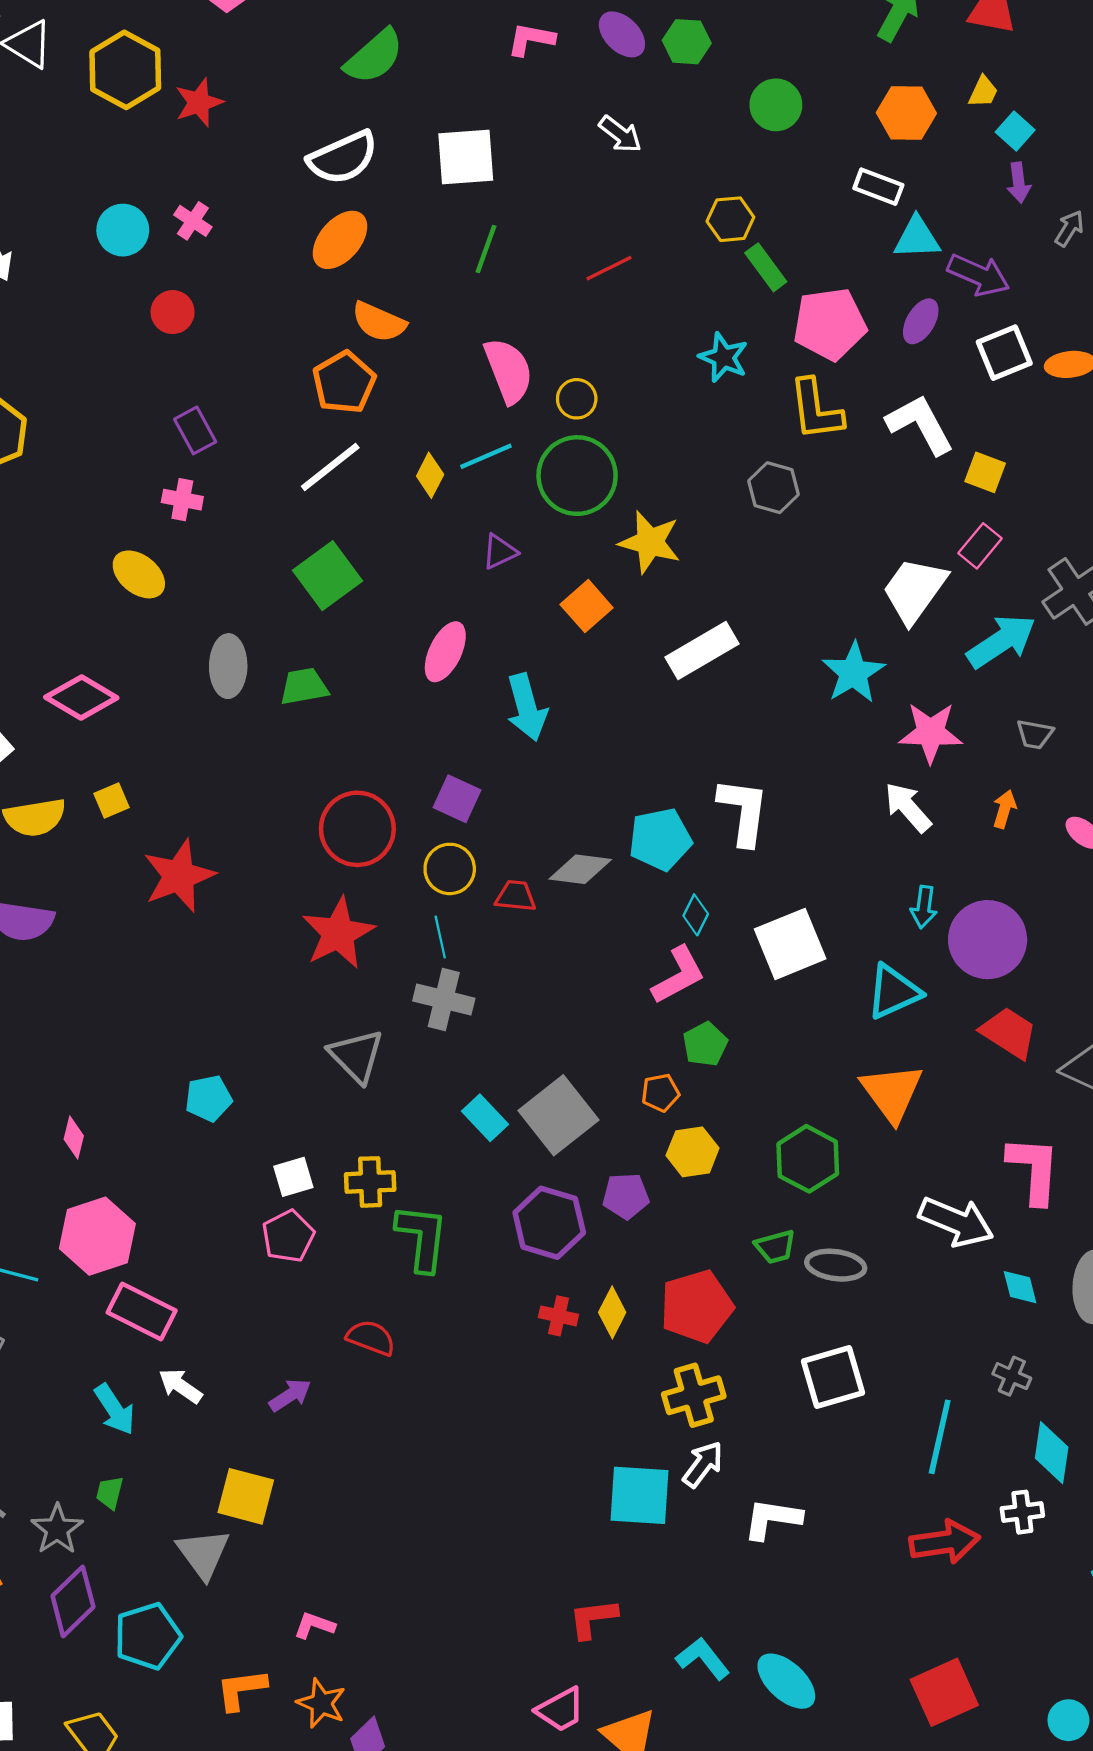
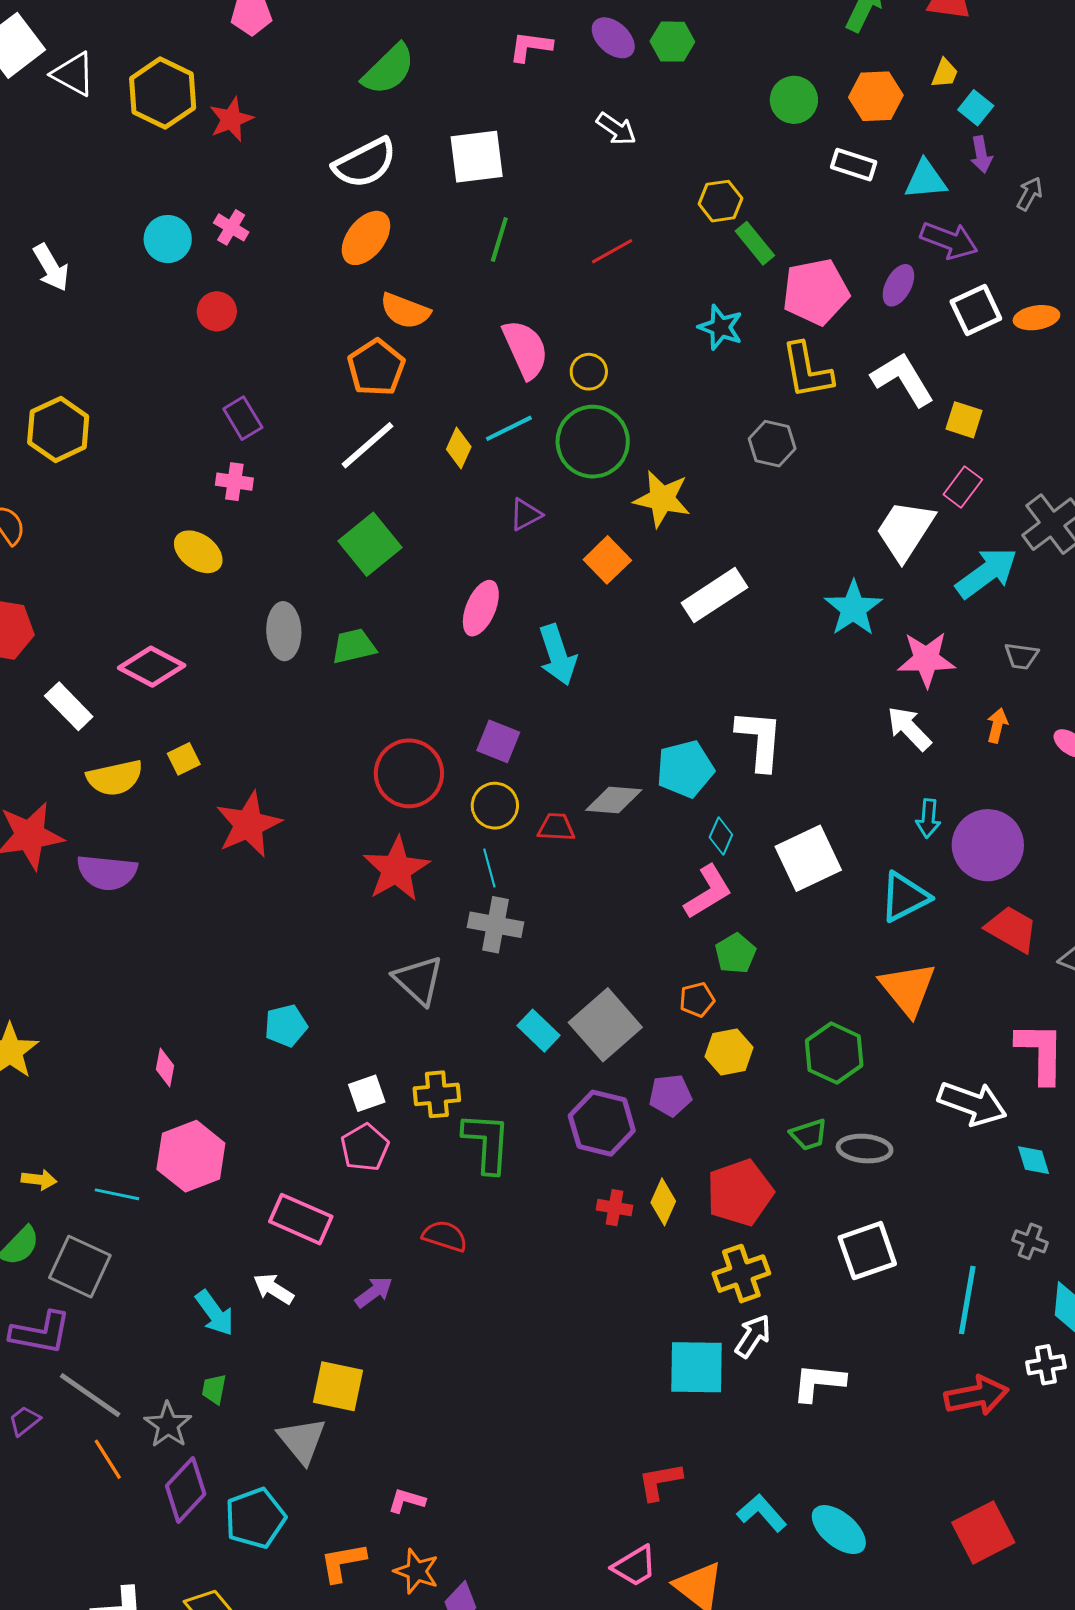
green circle: (776, 105) -> (794, 100), moved
cyan triangle: (917, 238) -> (926, 180), moved
pink rectangle: (142, 1312) -> (301, 1219), moved

